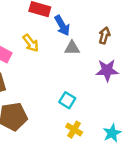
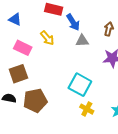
cyan square: (67, 100) -> (80, 85), size x1.6

